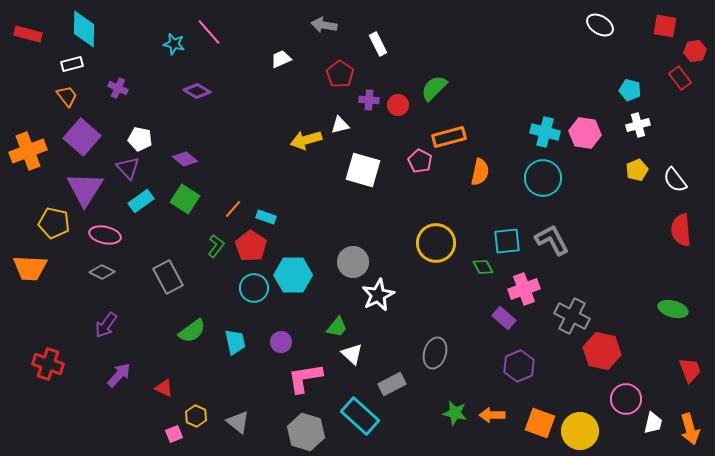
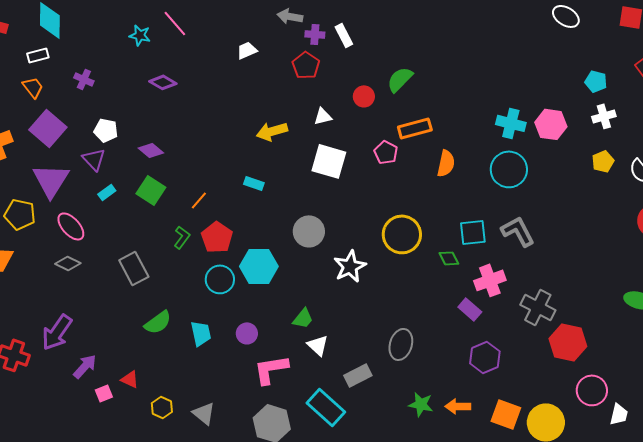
purple cross: (369, 100) -> (315, 34), moved
white triangle: (340, 125) -> (323, 116), moved
cyan rectangle: (141, 201) -> (107, 192), size x0.7
cyan rectangle: (266, 217) -> (254, 183), moved
pink ellipse: (105, 235) -> (71, 226), turned 36
gray circle: (353, 262) -> (309, 231), moved
white star: (378, 295) -> (350, 266), moved
purple arrow: (106, 325) -> (57, 332), moved, size x1.4
pink square: (174, 434) -> (104, 393), moved

